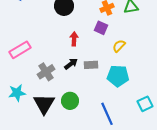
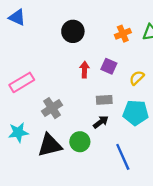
purple square: (101, 28) -> (109, 66), moved
black arrow: (71, 64) -> (101, 122), moved
black triangle: (44, 104) -> (50, 145), turned 45

